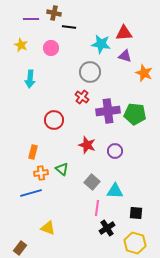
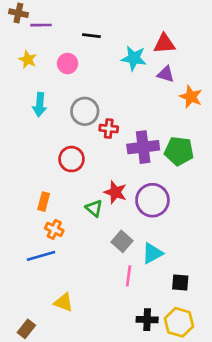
brown cross: (54, 13) -> (18, 13), moved
gray circle: (90, 72) -> (85, 111), moved
red cross: (82, 97) -> (109, 129), turned -32
purple circle: (115, 151) -> (152, 200), size x1.6
green triangle: (62, 169) -> (94, 208), moved
orange cross: (41, 173) -> (54, 229), turned 32
cyan triangle: (115, 191) -> (152, 253), turned -30
black cross: (107, 228) -> (147, 320), moved, turned 35

